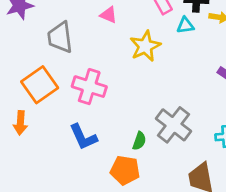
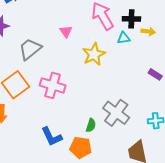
pink triangle: (109, 15) -> (66, 31), turned 32
gray trapezoid: (60, 37) -> (30, 49), turned 60
blue L-shape: (83, 137) -> (52, 137), moved

